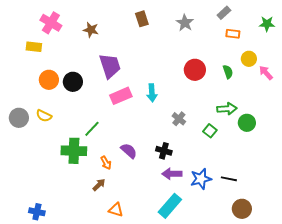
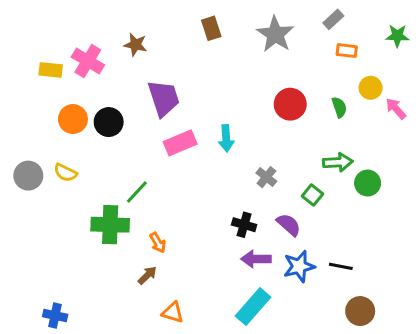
pink cross: (51, 23) -> (88, 61), moved
gray star: (185, 23) -> (275, 34), size x1.4
purple semicircle: (129, 151) -> (289, 225), moved

